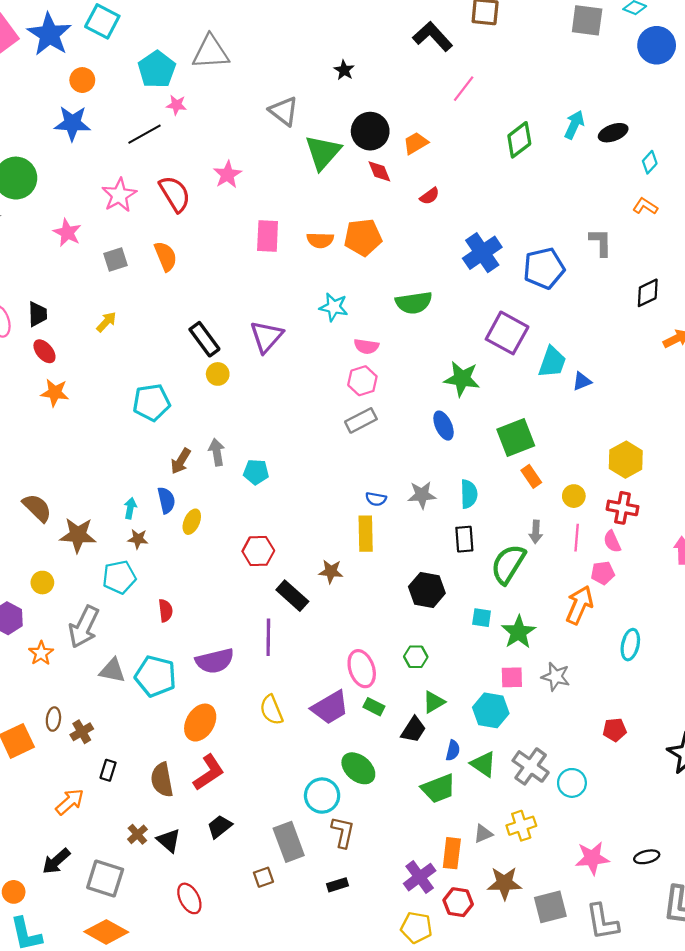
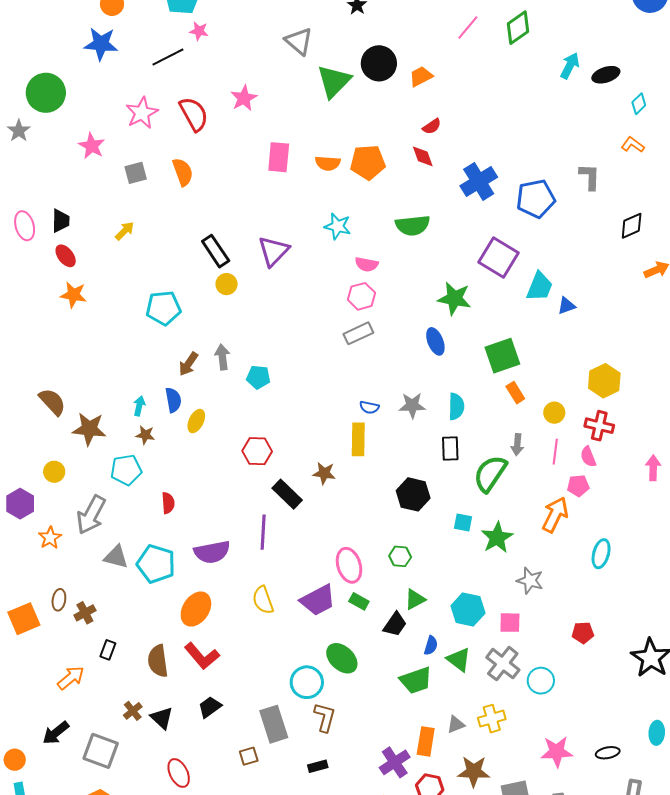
green diamond: (519, 140) -> (518, 28), moved
red diamond: (379, 171) -> (423, 156), moved
pink square: (512, 677) -> (510, 623), moved
red L-shape: (209, 772) -> (202, 656), turned 81

